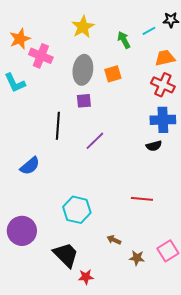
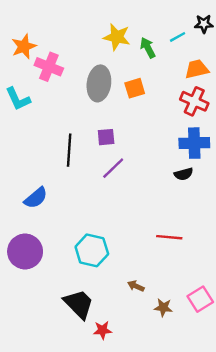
yellow star: (83, 27) -> (117, 37), moved, turned -30
purple square: (84, 101) -> (106, 137), moved
purple circle: (22, 231) -> (25, 251), moved

